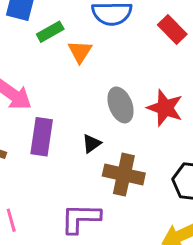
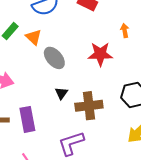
gray ellipse: (121, 105) -> (54, 58), moved
purple rectangle: (42, 137) -> (27, 119), moved

